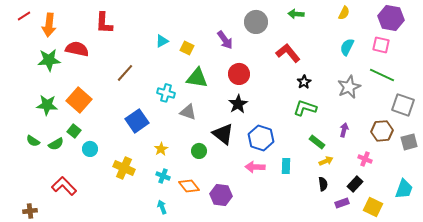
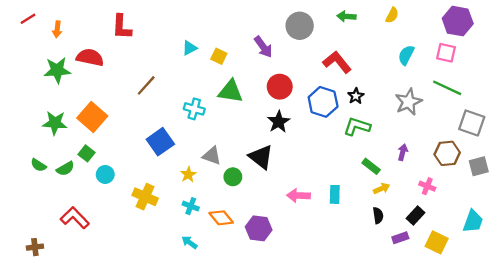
yellow semicircle: (344, 13) -> (392, 15), moved
orange arrow: (49, 25) -> (57, 29), size x0.6
gray triangle: (188, 112) -> (212, 156), moved
blue hexagon: (261, 138) -> (323, 102), moved
cyan arrow: (162, 207) -> (190, 242), turned -32

